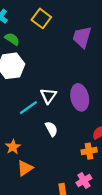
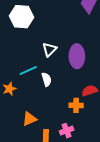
cyan line: (28, 108) -> (28, 71), moved
orange triangle: (25, 168) -> (30, 119), moved

